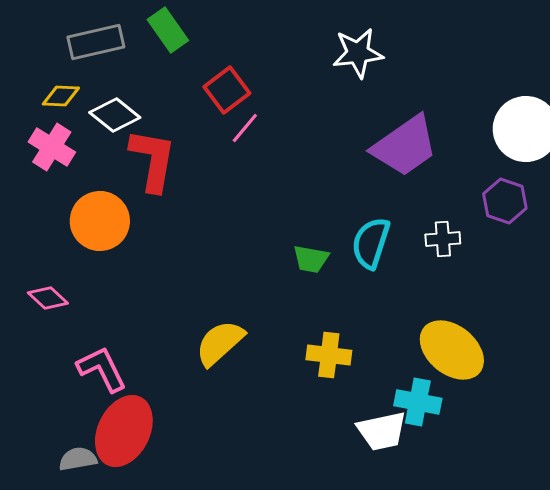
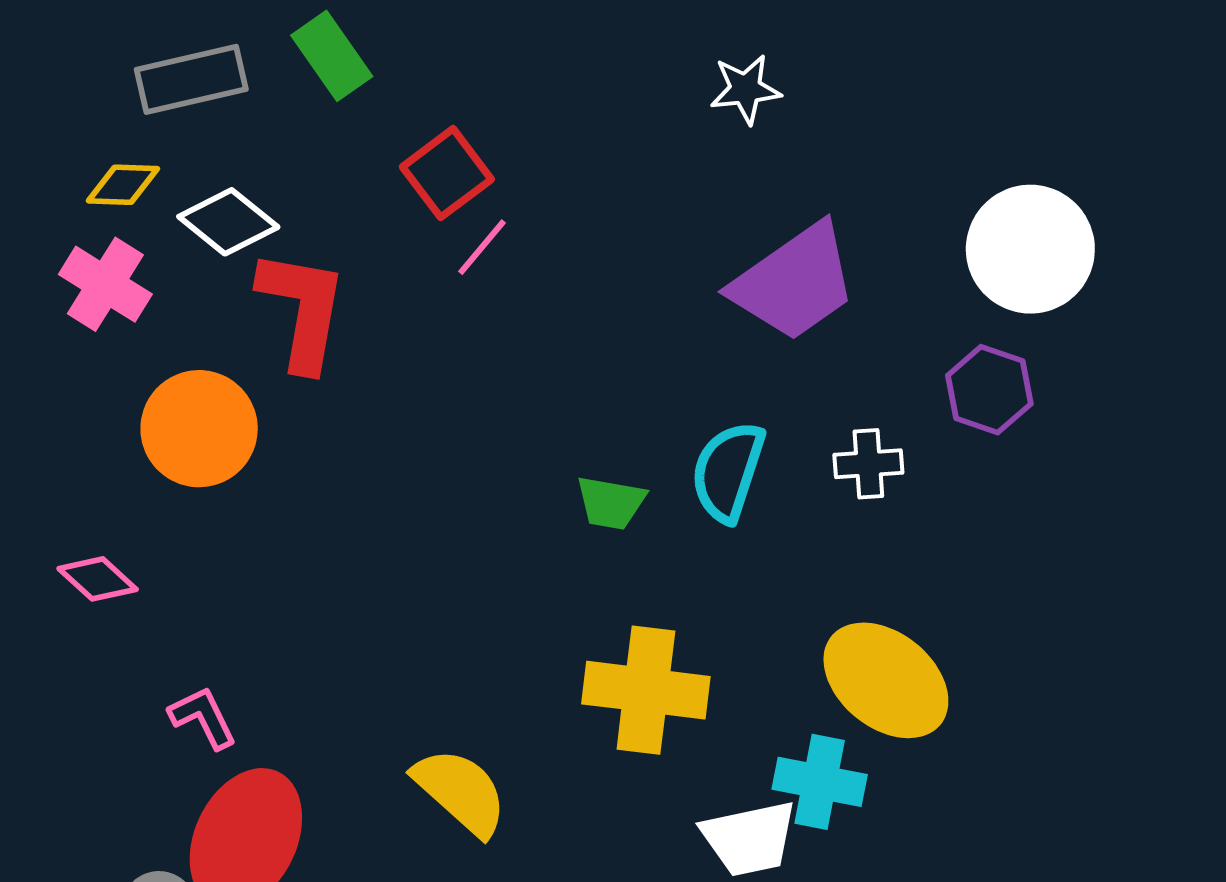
white star: (358, 53) -> (745, 89), moved, size x0.7
yellow semicircle: (220, 343) -> (461, 792), moved, turned 84
yellow cross: (329, 355) -> (646, 690), size x1.4
pink L-shape: (102, 369) -> (203, 717), size x0.7

